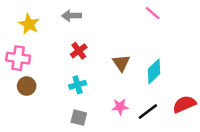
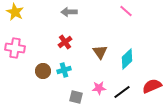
gray arrow: (71, 16) -> (69, 12), moved
yellow star: (29, 24) -> (15, 12), moved
brown circle: (27, 86) -> (43, 71), moved
gray square: (79, 118) -> (76, 97), moved

